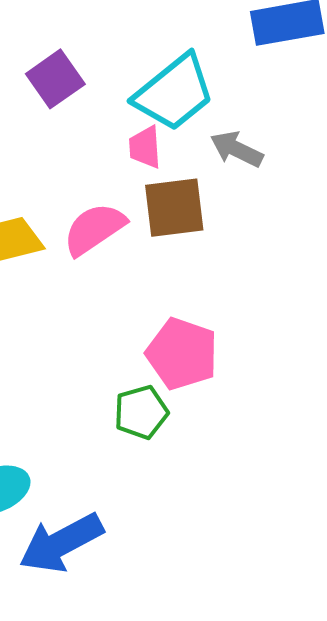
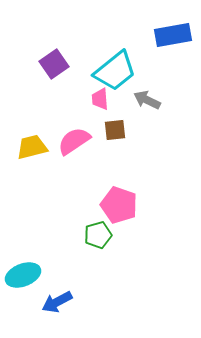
brown square: (174, 208) -> (115, 130), size x0.7
blue arrow: (61, 543) -> (57, 302), size x0.7

